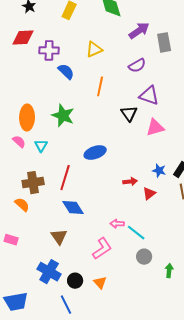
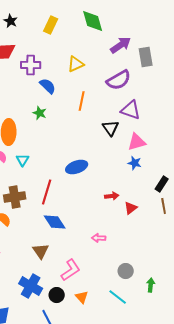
purple semicircle: (137, 65) -> (119, 80), size x1.4
green star: (63, 115) -> (40, 113), moved, size x0.6
blue star: (159, 171) -> (135, 163), moved
cyan line: (136, 233) -> (118, 297), moved
pink L-shape: (102, 249) -> (71, 270), moved

